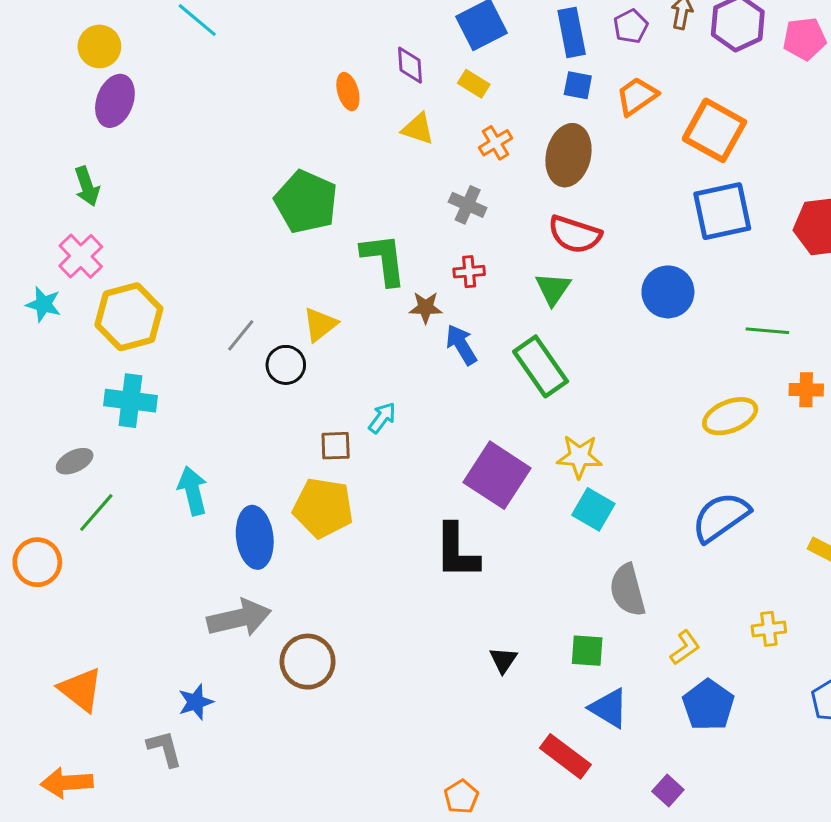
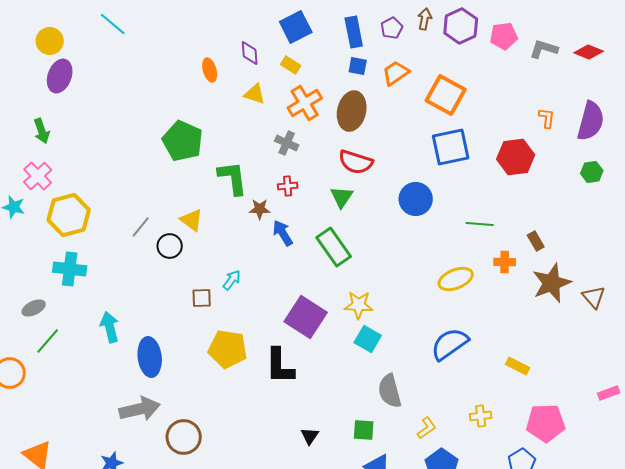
orange cross: (495, 143) -> (305, 103), size x1.6
yellow triangle: (320, 325) -> (192, 220), turned -45
yellow pentagon: (323, 508) -> (228, 349), moved

